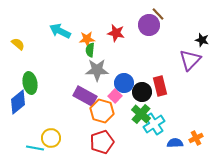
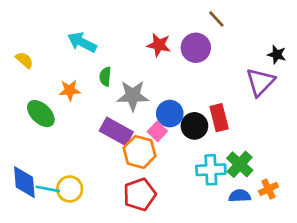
purple circle: (149, 25) -> (196, 48), moved
orange star: (87, 39) -> (70, 90), moved
green semicircle: (90, 50) -> (105, 77), moved
green ellipse: (30, 83) -> (41, 114), turned -35
blue diamond: (18, 102) -> (24, 182), moved, turned -55
green cross: (141, 114) -> (240, 164), moved
cyan cross: (154, 124) -> (211, 170), turned 30
cyan line: (35, 148) -> (48, 189), moved

